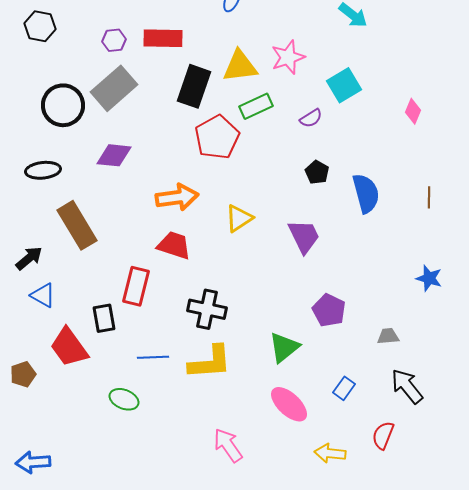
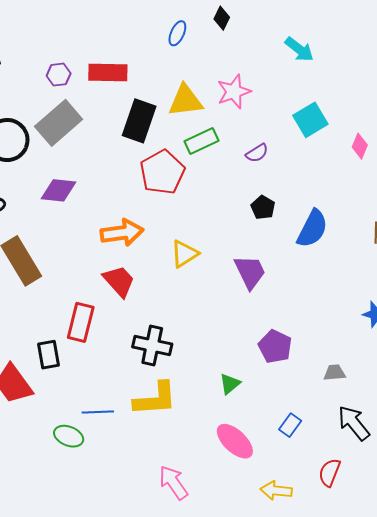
cyan square: (344, 85) -> (310, 120), moved
blue semicircle: (366, 193) -> (312, 229), turned 42
red trapezoid: (174, 245) -> (119, 281), turned 30
green triangle: (284, 347) -> (230, 384), size x0.7
blue line: (153, 357) -> (98, 412), moved

